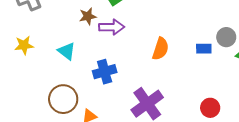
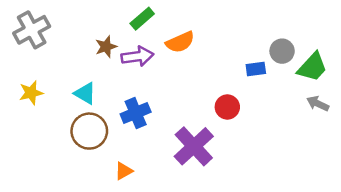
orange semicircle: (161, 49) -> (180, 42), moved, turned 55
brown circle: (63, 99) -> (89, 131), moved
red circle: (210, 108) -> (227, 107), moved

